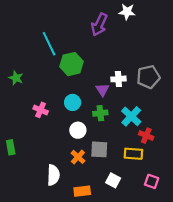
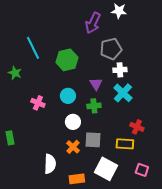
cyan line: (49, 44) -> (33, 48), moved
gray pentagon: (148, 77) -> (111, 49), moved
white cross: (118, 79) -> (120, 70), moved
cyan cross: (131, 116) -> (123, 93), moved
white square: (113, 180) -> (106, 169), size x1.6

